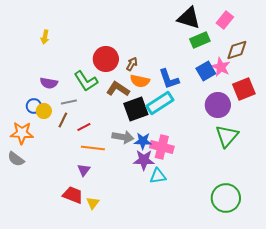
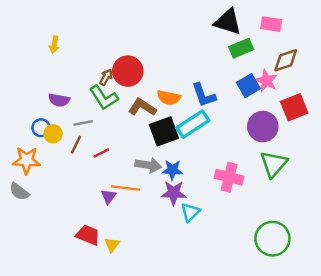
pink rectangle: (225, 20) -> (271, 24), turned 60
brown arrow: (132, 64) -> (106, 77), moved
pink cross: (162, 147) -> (229, 177), moved
orange line: (93, 148) -> (125, 188), moved
purple triangle: (84, 170) -> (108, 196), moved
cyan triangle: (158, 176) -> (190, 212), turned -36

